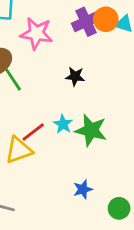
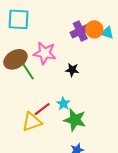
pink star: (36, 33) -> (45, 53), moved
green star: (91, 130) -> (75, 120), moved

